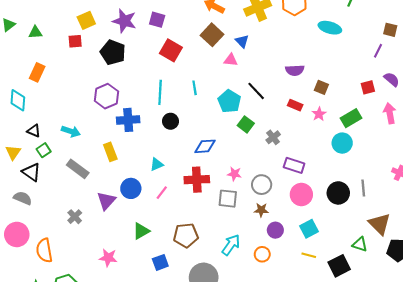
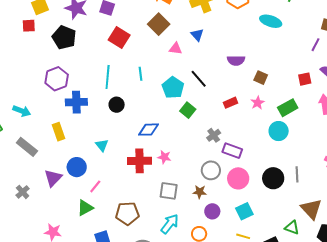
blue triangle: (242, 41) -> (197, 35), moved
red rectangle: (295, 105) -> (231, 103), moved, turned -48
gray cross: (273, 137) -> (214, 135), moved
cyan triangle: (157, 164) -> (102, 145), turned -48
pink star: (234, 174) -> (164, 157), moved
gray circle: (262, 185) -> (211, 170), moved
pink line: (162, 193) -> (95, 186), moved
gray square: (228, 199) -> (169, 191), moved

